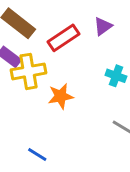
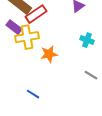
red rectangle: (63, 38) -> (36, 14), moved

